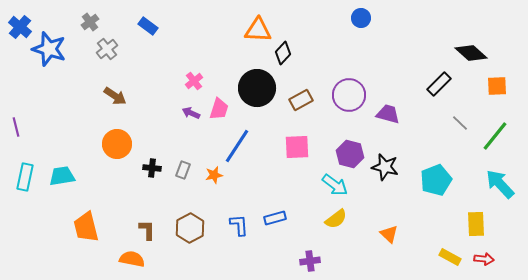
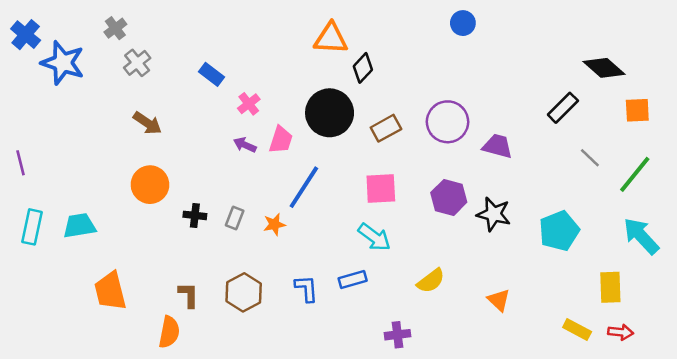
blue rectangle: (148, 26) -> (212, 74), moved
cyan arrow: (335, 185) -> (374, 237), moved
orange semicircle: (132, 259) -> (169, 332), turned 90

